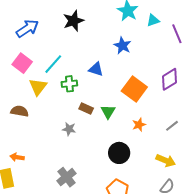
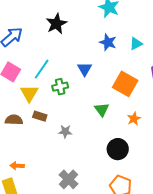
cyan triangle: (153, 20) -> (136, 44), moved
blue triangle: (96, 69) -> (85, 69), turned 49
brown rectangle: (86, 109) -> (40, 116), moved

